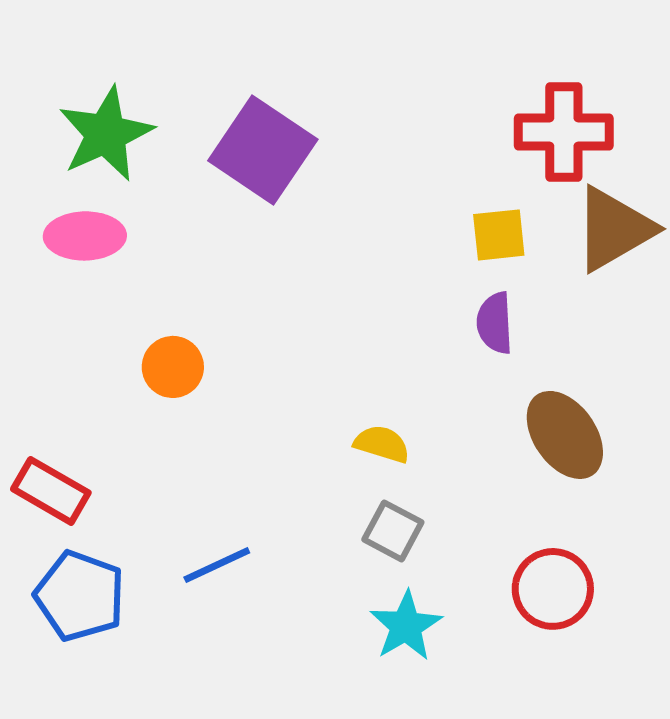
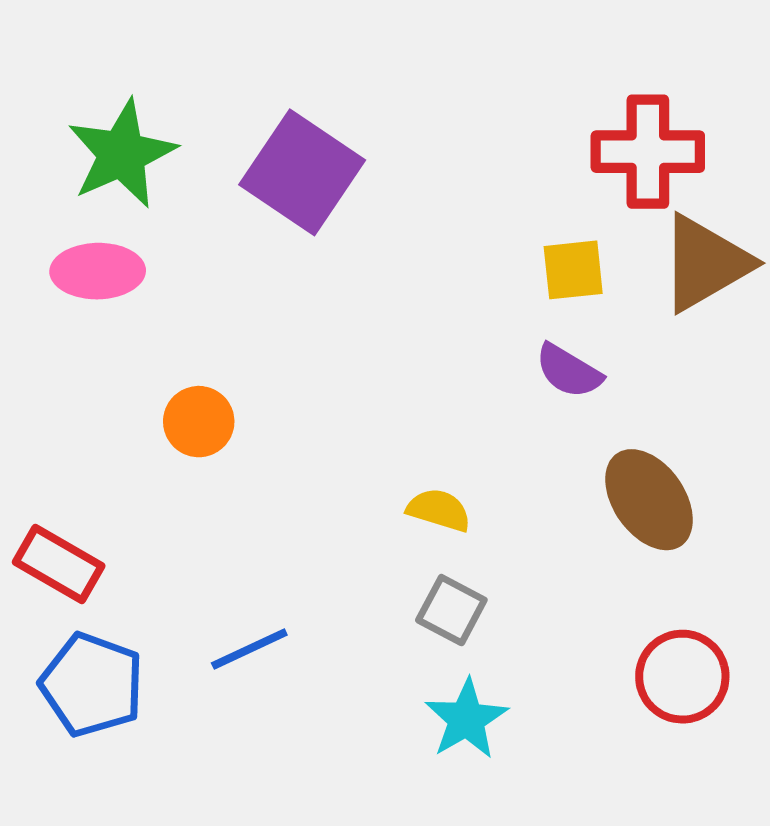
purple semicircle: (495, 323) -> (569, 371), turned -56
red circle: (553, 589) -> (682, 677), moved

